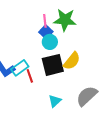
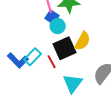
red line: (30, 76) -> (52, 62), moved
cyan triangle: (55, 101) -> (73, 83), size x1.5

